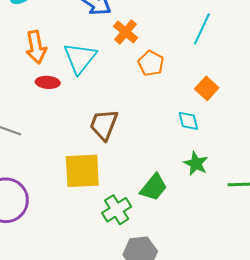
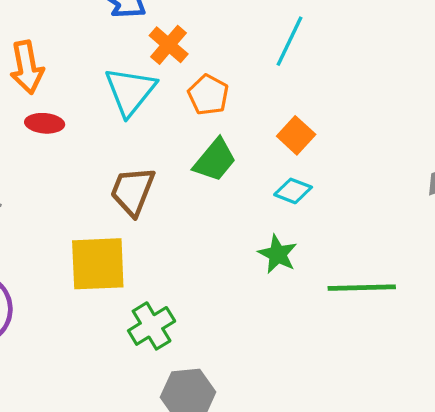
cyan triangle: (80, 58) -> (130, 91), moved
cyan diamond: (188, 121) -> (293, 191), moved, turned -55
green trapezoid: (154, 187) -> (215, 160), moved

